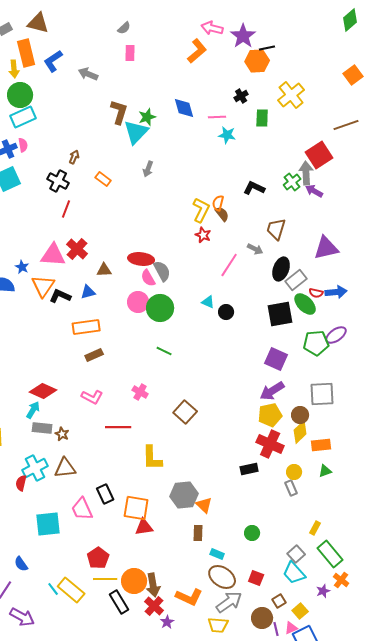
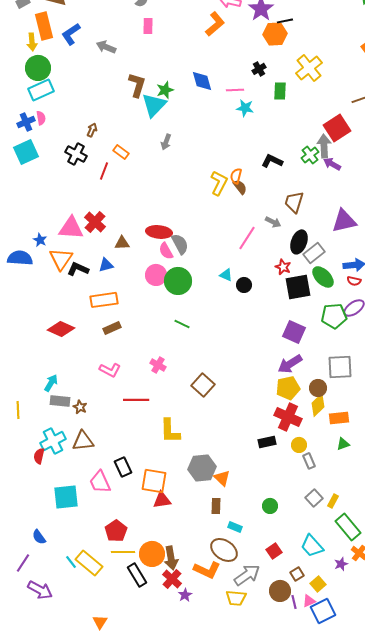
red line: (66, 209) -> (104, 171), moved
red star: (203, 235) -> (283, 267), moved
red semicircle: (316, 293) -> (354, 281), moved
red diamond: (43, 391) -> (61, 329), moved
yellow circle: (294, 472) -> (299, 445), moved
gray square: (296, 554) -> (314, 498), moved
brown ellipse: (222, 577) -> (224, 550), moved
red square: (256, 578) -> (274, 551), turned 35

